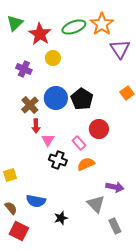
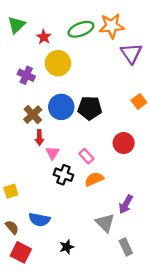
orange star: (102, 24) -> (112, 26), turned 30
red star: (40, 34) -> (44, 37), size x0.6
yellow circle: (53, 58) -> (58, 63), size x1.5
black pentagon: (82, 99) -> (90, 108), turned -30
red circle: (99, 129) -> (124, 143), moved
purple arrow: (115, 187) -> (126, 204), turned 108
black star: (61, 218) -> (67, 247), moved

